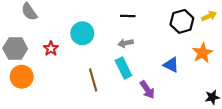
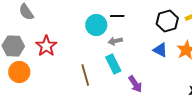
cyan circle: (82, 33) -> (96, 25), moved
red star: (51, 49) -> (46, 46), size x1.5
blue triangle: (171, 65) -> (160, 50), moved

